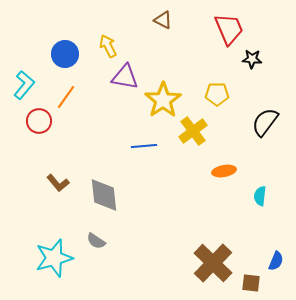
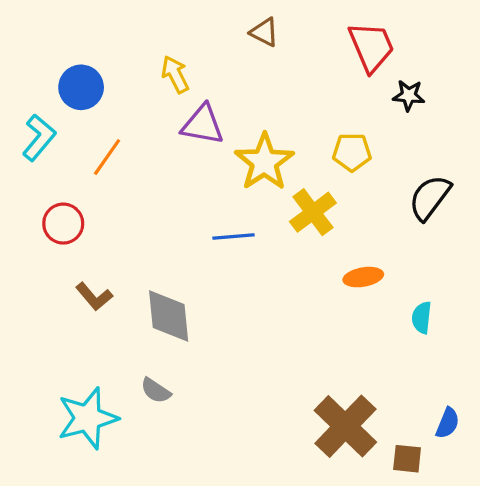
blue circle: (65, 54) -> (81, 87), moved
red circle: (39, 121) -> (63, 224), moved

